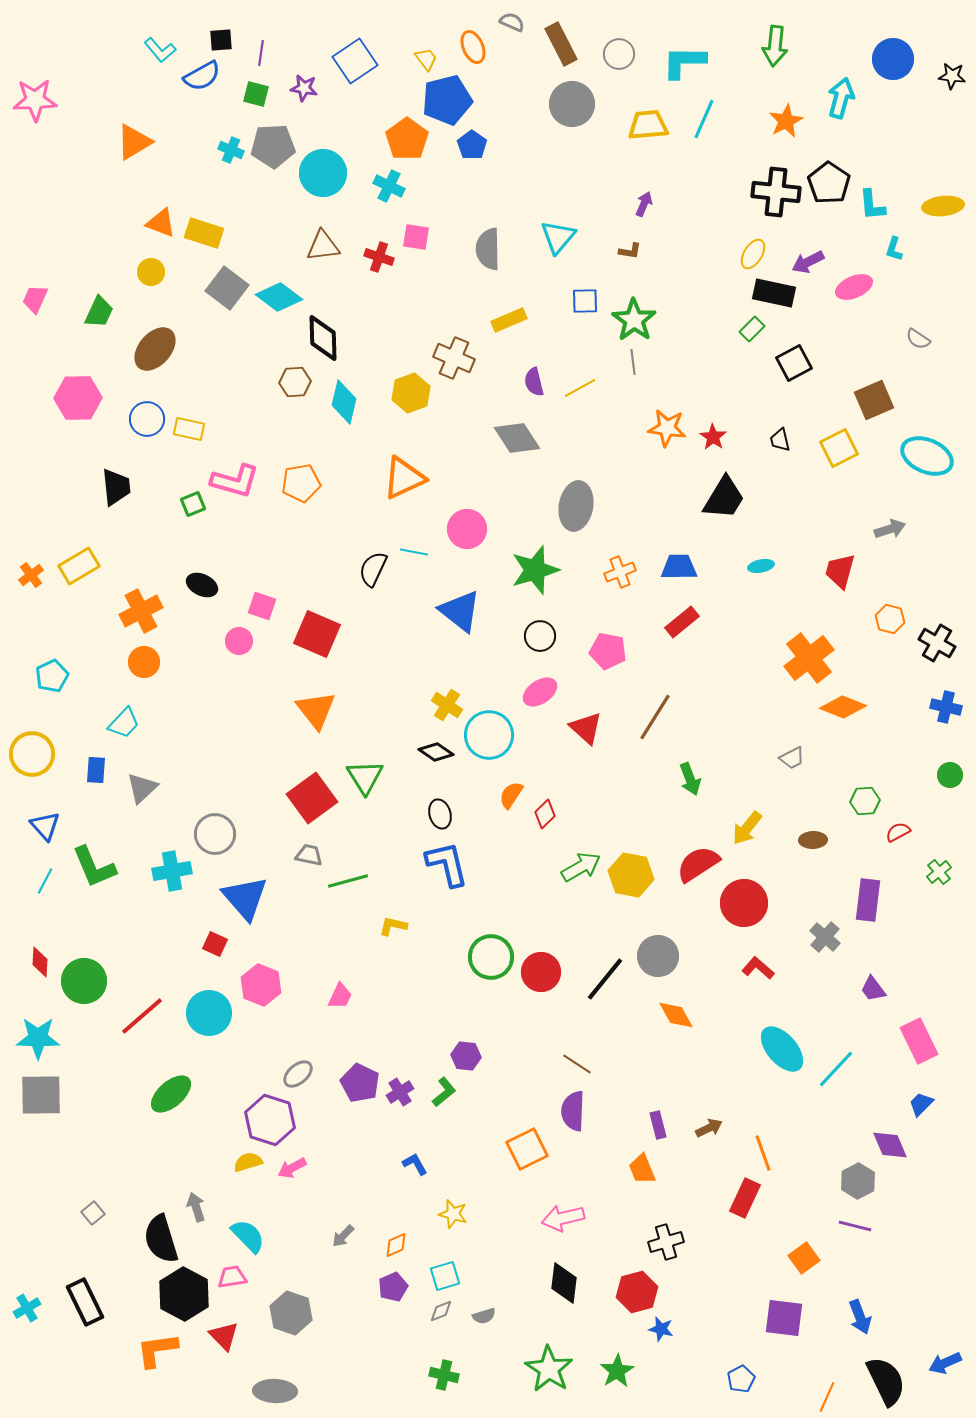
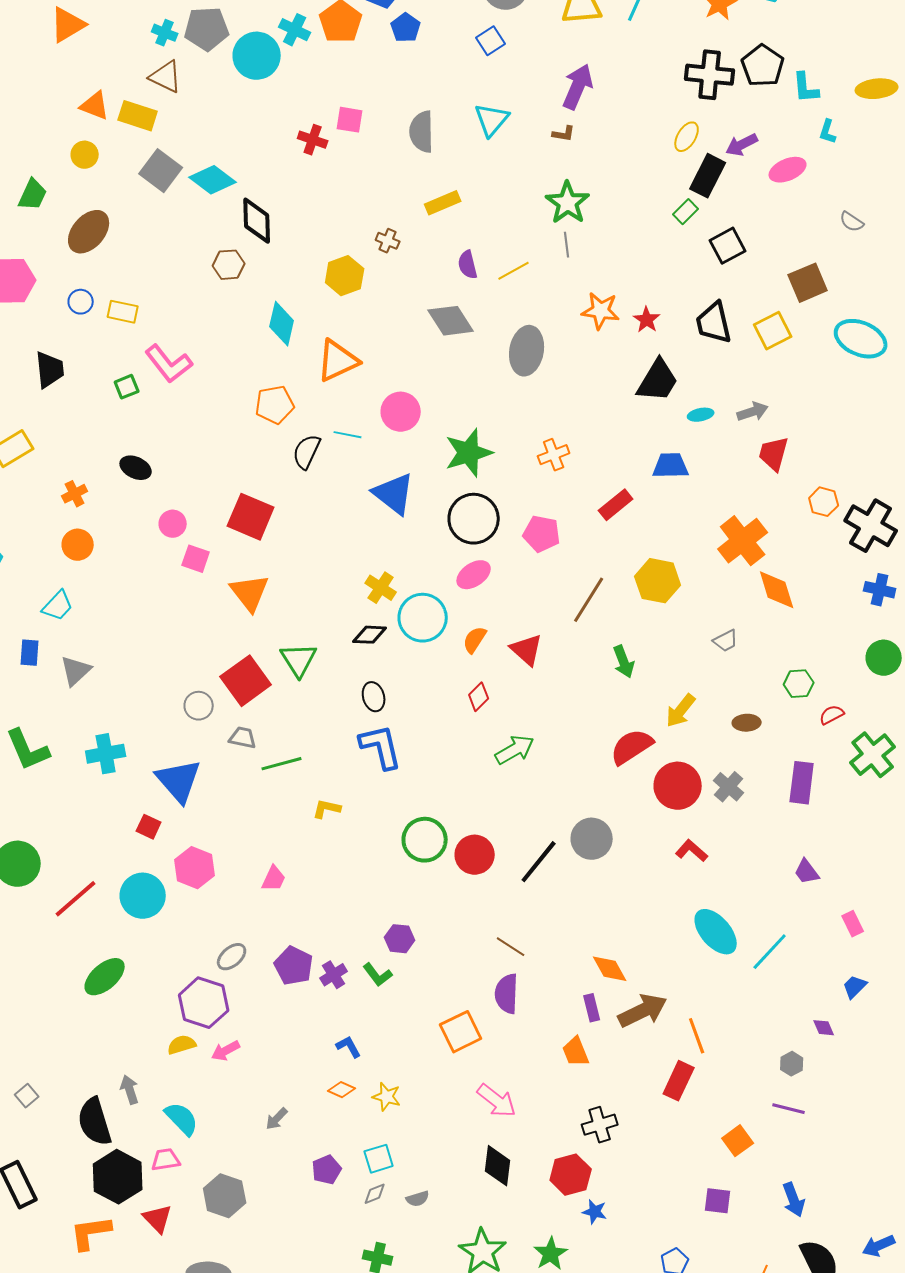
cyan cross: (389, 186) -> (295, 30), moved
purple arrow: (644, 204) -> (578, 87), size x1.8
brown triangle: (323, 246) -> (166, 77), moved, turned 33
black rectangle: (774, 293) -> (708, 176), turned -75
blue square: (585, 301) -> (491, 41), moved, turned -32
brown cross: (454, 358) -> (388, 241), size x0.6
cyan diamond: (344, 402) -> (282, 324), moved
blue circle: (147, 419) -> (81, 302), size x0.7
black trapezoid: (780, 440) -> (714, 323), size x1.8
pink L-shape: (235, 481) -> (169, 364), turned 36
orange pentagon: (301, 483) -> (275, 405), moved
gray ellipse: (576, 506) -> (527, 351), moved
gray arrow: (890, 529) -> (753, 412), moved
cyan ellipse: (761, 566) -> (701, 415), moved
blue trapezoid: (679, 567) -> (671, 466), moved
pink square: (262, 606) -> (196, 559), moved
orange cross: (141, 611) -> (75, 494), size x0.6
black circle: (540, 636) -> (474, 519), size x1.6
black cross: (937, 643) -> (871, 526), size x1.4
orange diamond: (843, 707) -> (777, 590), turned 51
red triangle: (586, 728) -> (527, 650), moved
black diamond: (436, 752) -> (370, 635), turned -32
green circle: (950, 775) -> (884, 658), size x1.4
orange semicircle: (511, 795) -> (475, 640), moved
gray circle: (215, 834) -> (199, 706), moved, size x0.7
green cross: (939, 872) -> (873, 755), size x1.8
yellow hexagon: (631, 875) -> (658, 581), moved
gray cross: (825, 937) -> (729, 787), moved
orange diamond: (676, 1015) -> (610, 969), moved
pink rectangle: (919, 1041) -> (853, 924), size x0.6
green L-shape: (444, 1092) -> (378, 975), turned 92
brown arrow: (709, 1128) -> (643, 1011), size x1.8
purple diamond: (890, 1145) -> (824, 1028), size x0.6
gray hexagon: (858, 1181) -> (792, 1064), size x0.7
pink arrow: (563, 1218) -> (497, 1101), turned -129
orange diamond: (396, 1245) -> (342, 1090), moved, turned 48
purple square: (784, 1318) -> (718, 1201), size x0.7

